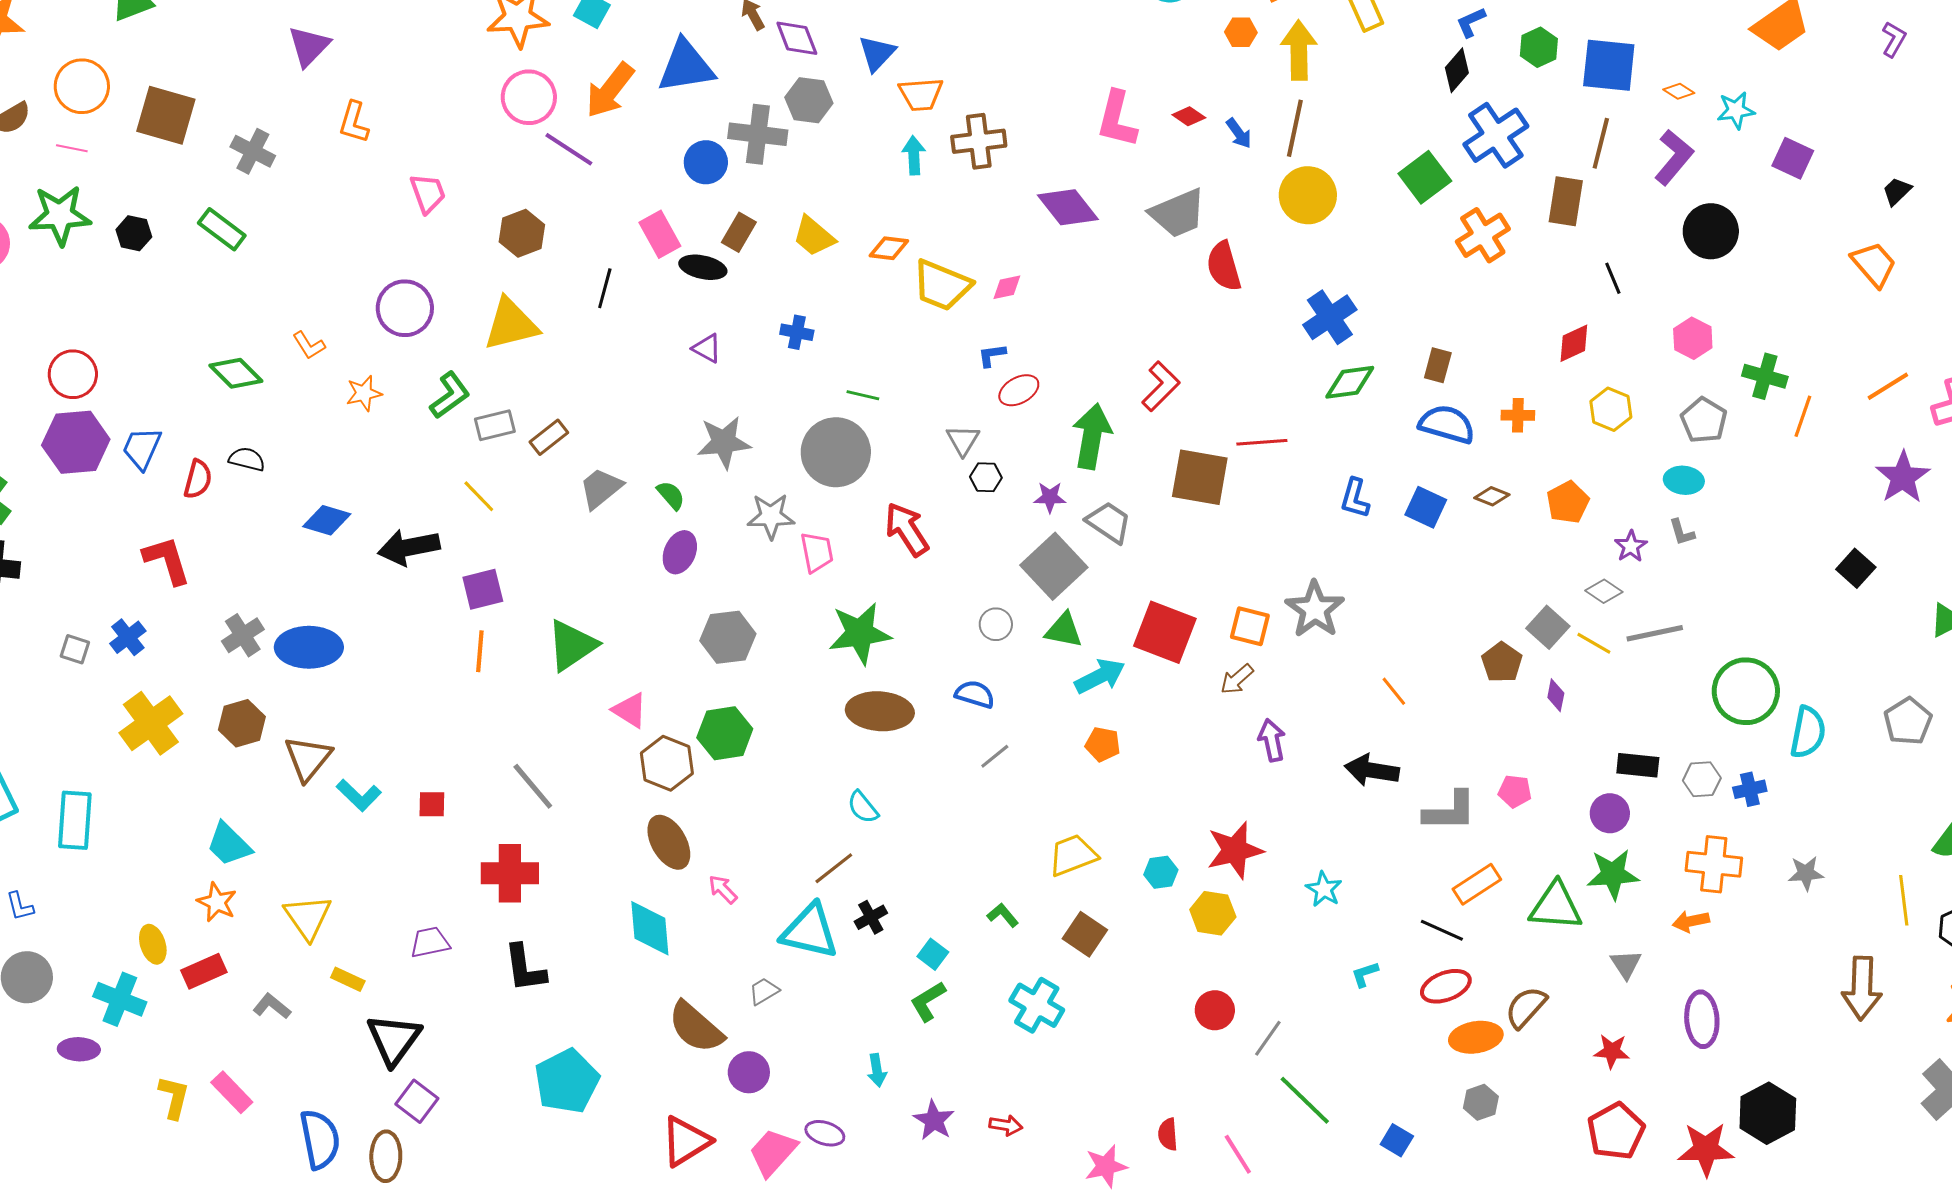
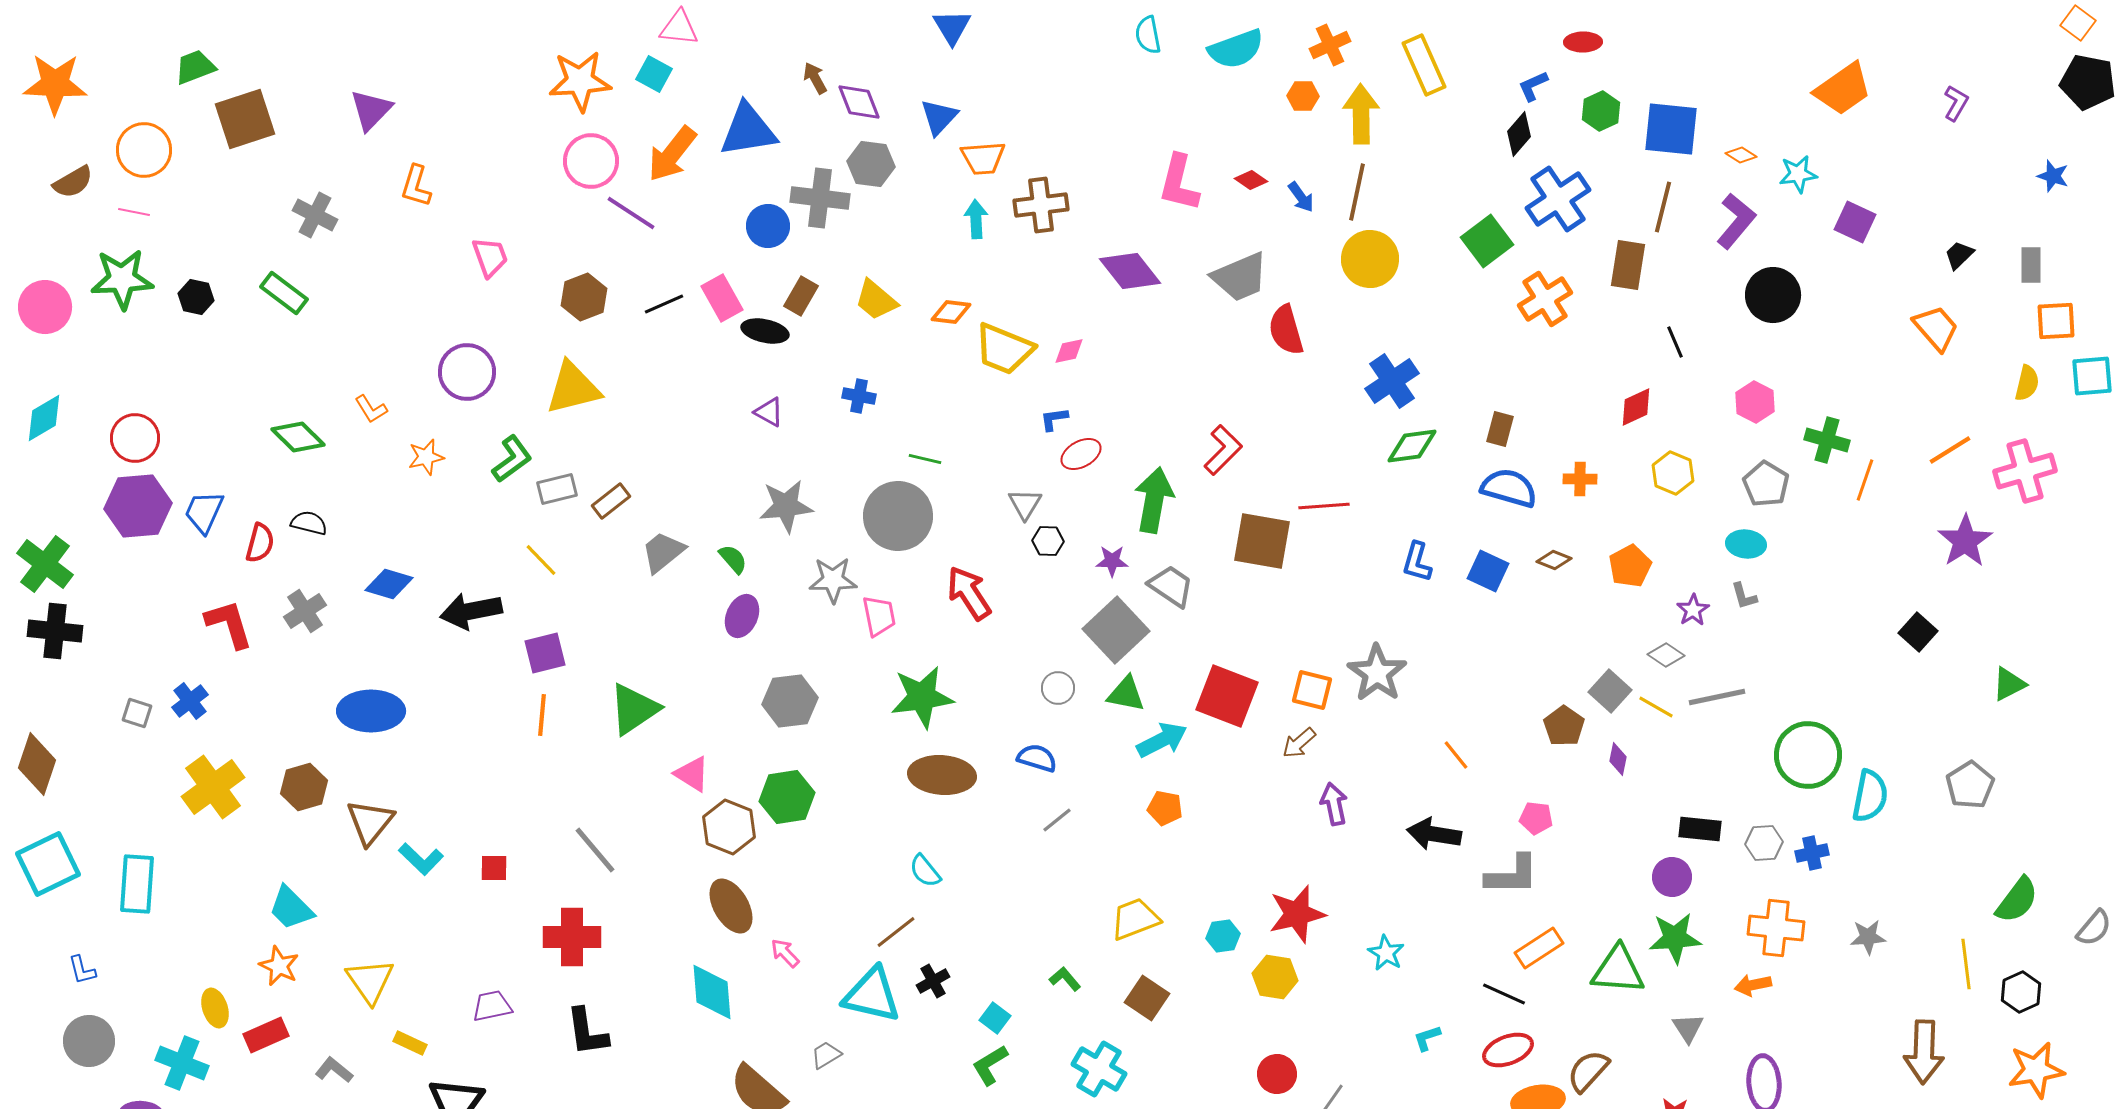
brown square: (166, 115) -> (245, 119), moved, turned -34
black line: (605, 288) -> (664, 304), moved, turned 51
gray cross: (243, 635) -> (305, 611), moved
pink pentagon: (1515, 791) -> (1536, 818), moved

